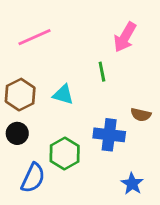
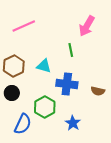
brown semicircle: (141, 115) -> (98, 91), moved
blue cross: (109, 135) -> (67, 84), moved
blue star: (132, 184) -> (73, 123), moved

